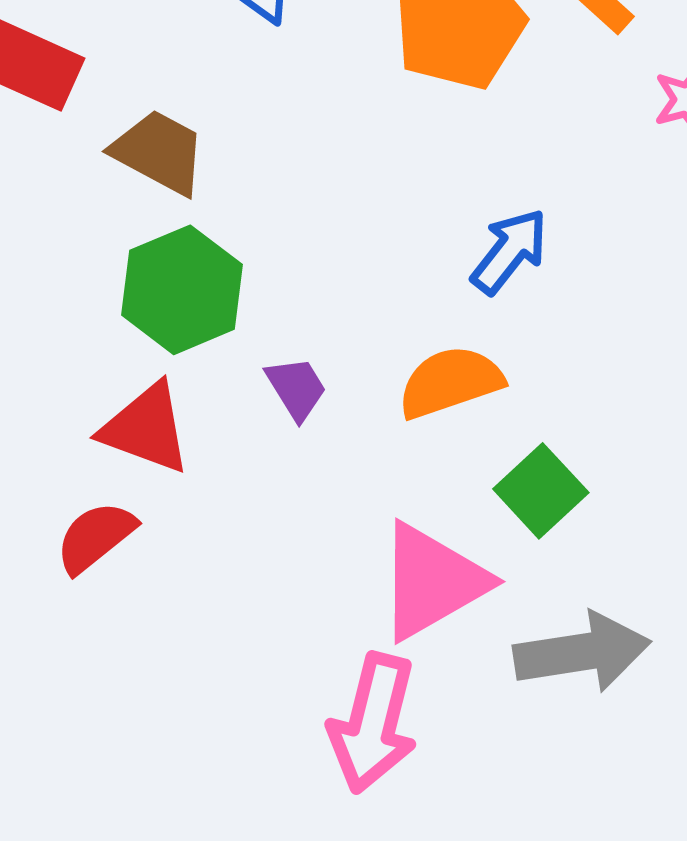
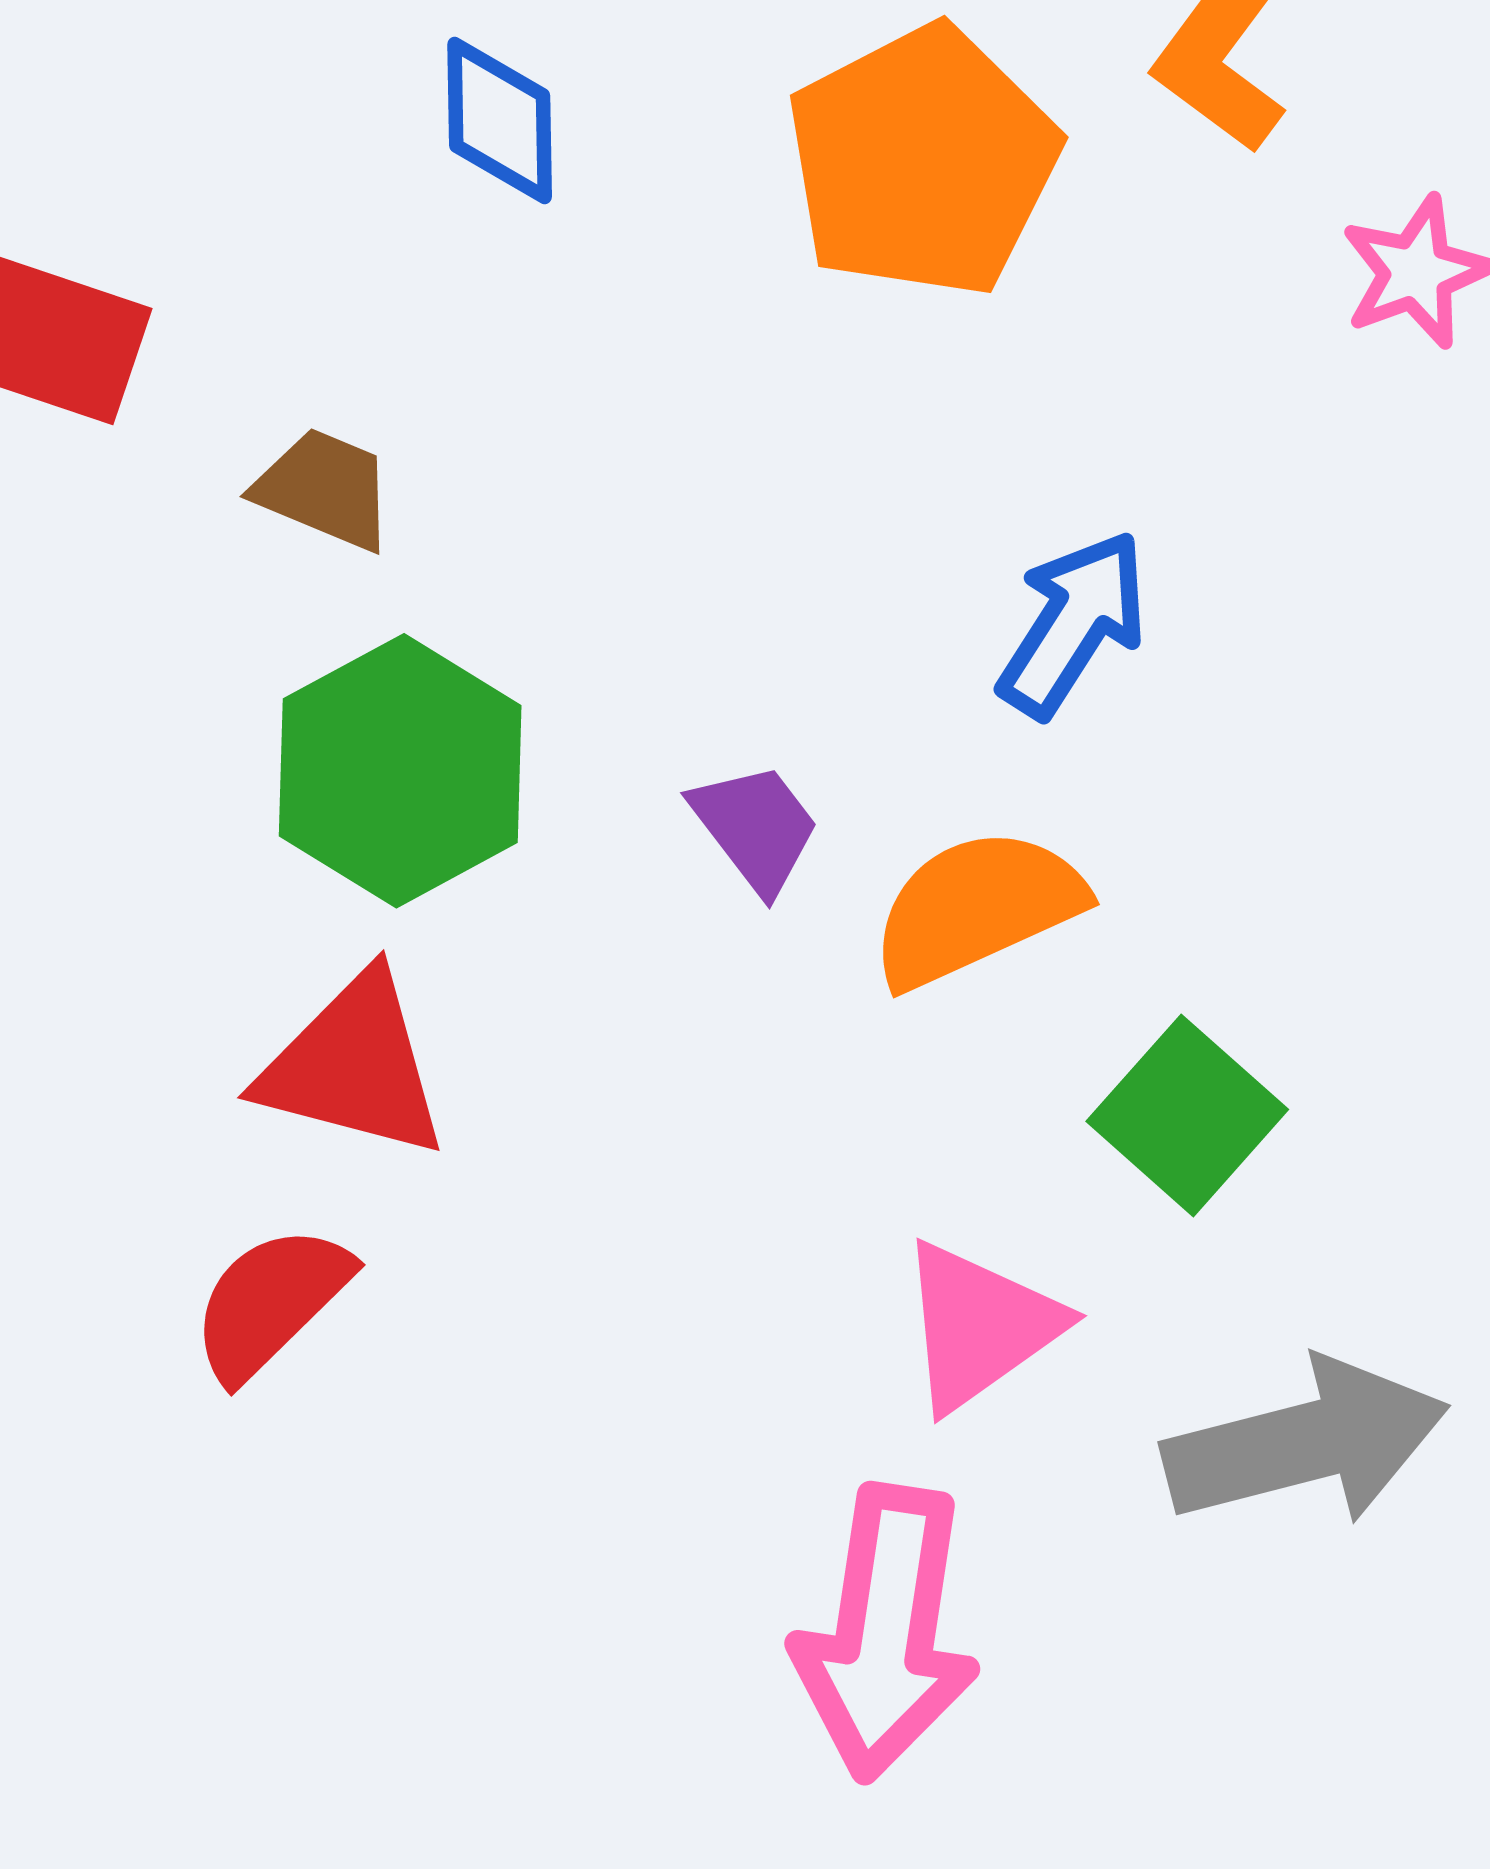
brown trapezoid: (159, 152) -> (324, 489), size x0.7
purple trapezoid: (296, 388) -> (756, 828), moved
pink triangle: (432, 581) -> (980, 1326), size x0.7

